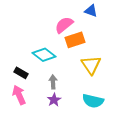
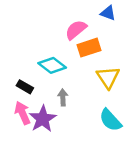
purple star: (54, 100) -> (43, 119), moved, size x1.6
cyan semicircle: (93, 101) -> (110, 120), turned 35

